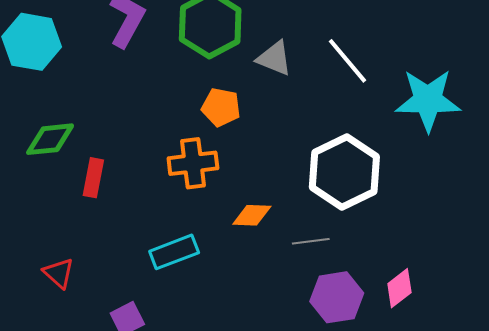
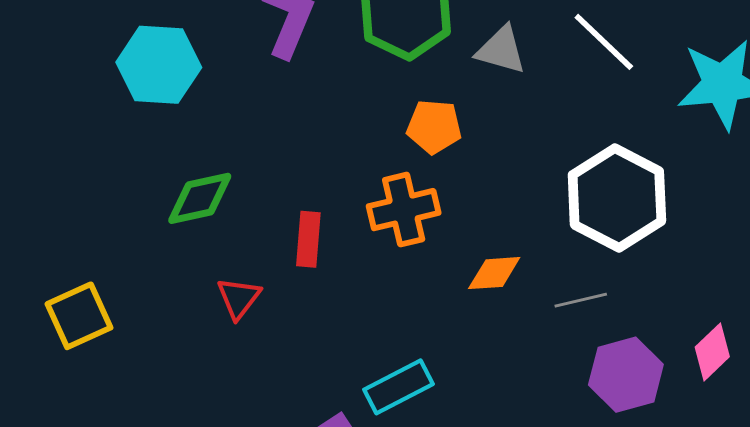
red rectangle: (93, 178) -> (308, 239), moved
cyan rectangle: (174, 252) -> (398, 387), moved
red triangle: (59, 273) -> (239, 298), moved, turned 32

